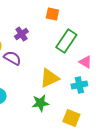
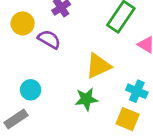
cyan cross: (79, 85) -> (137, 91), moved, turned 35

